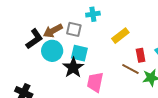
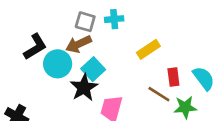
gray square: (74, 29) -> (85, 22), moved
brown arrow: (53, 31) -> (79, 44), moved
cyan square: (79, 53) -> (93, 69), turned 30

